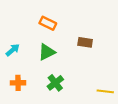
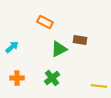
green triangle: (47, 52) -> (59, 49), moved

